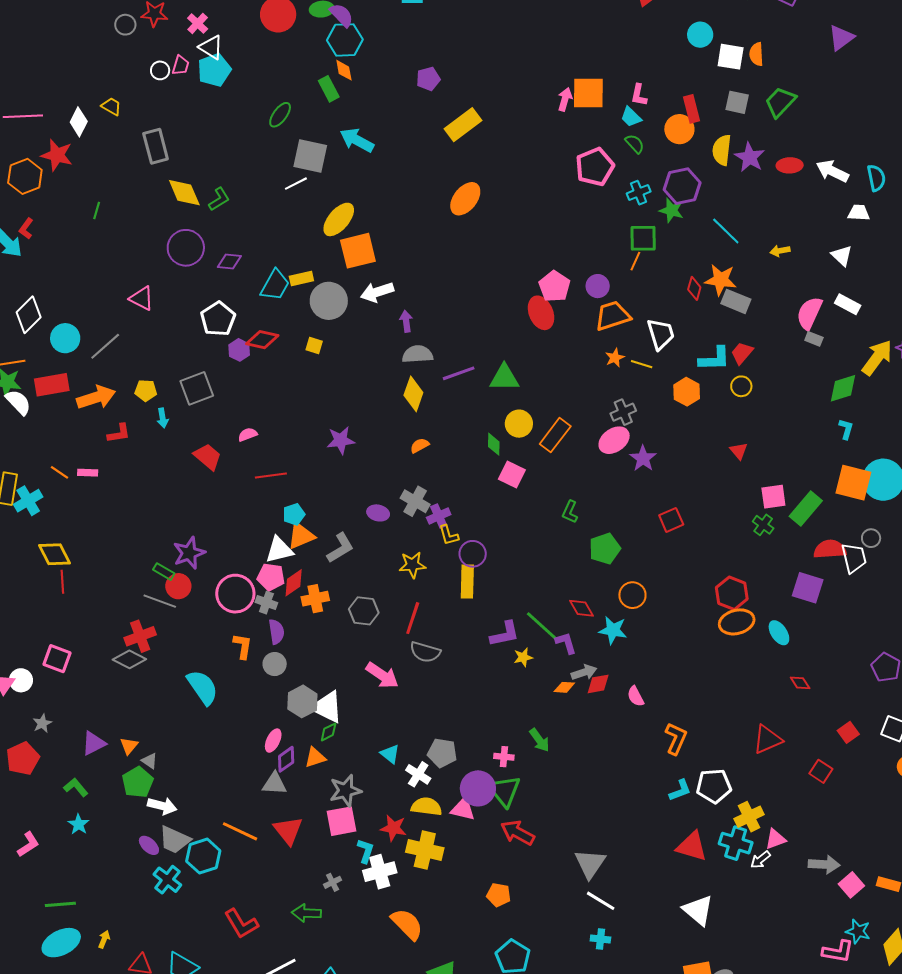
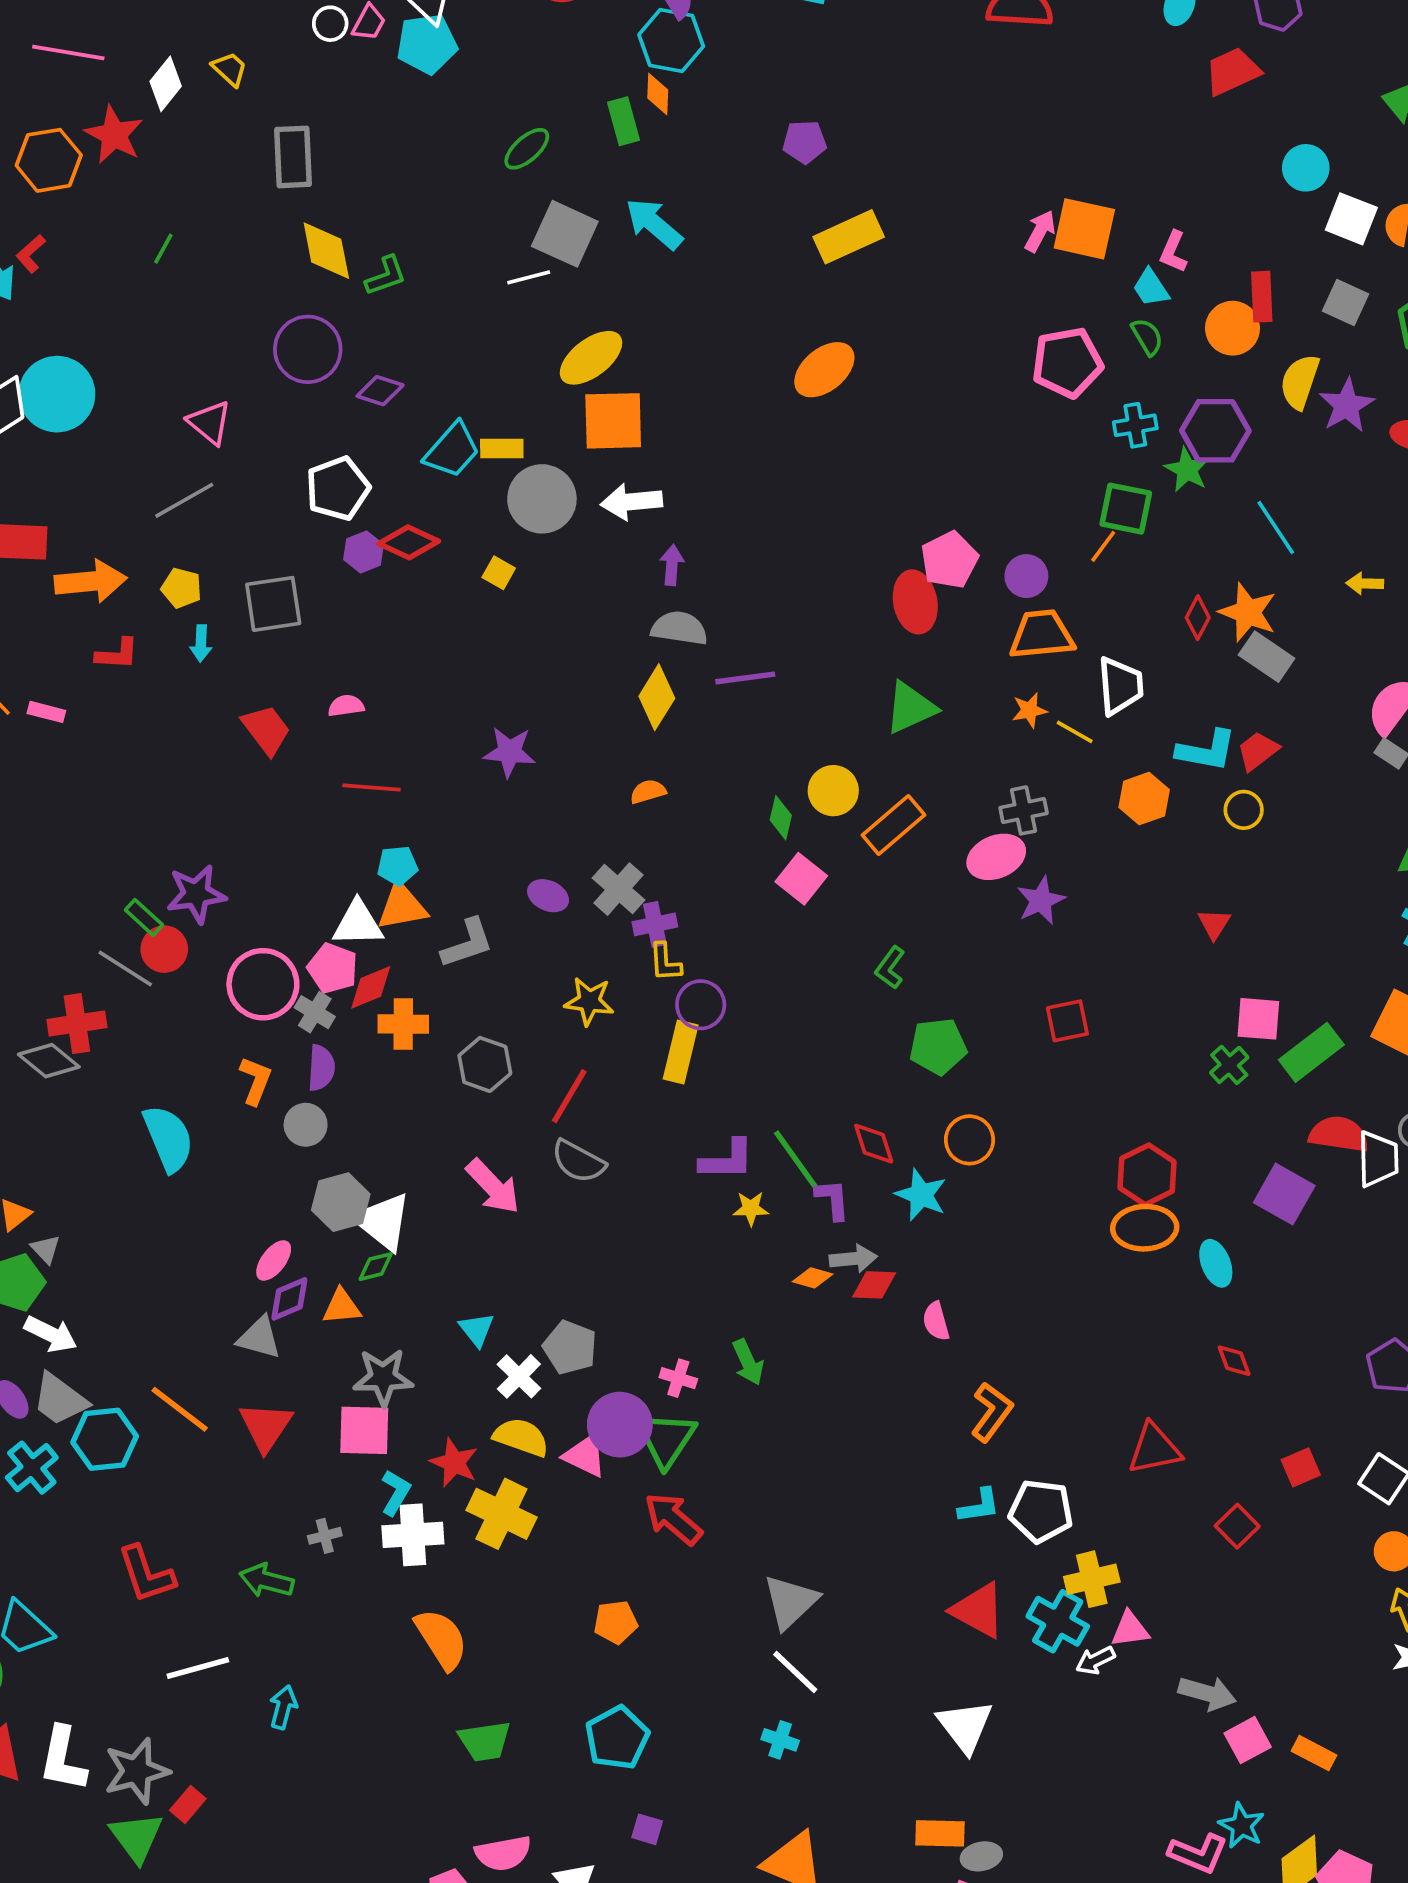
cyan circle: (65, 338) -> (57, 394), moved, size x1.4
gray line: (105, 346) -> (184, 500), moved
green triangle: (504, 378) -> (911, 708), moved, turned -36
orange pentagon: (499, 895) -> (616, 1622), turned -30

